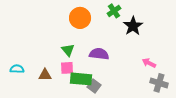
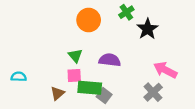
pink arrow: (149, 63) -> (165, 70), size x1.5
brown triangle: (45, 75) -> (58, 93), moved, turned -40
gray cross: (159, 83) -> (153, 92), moved, turned 30

